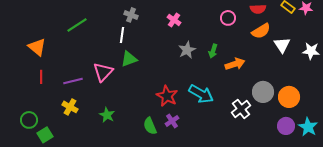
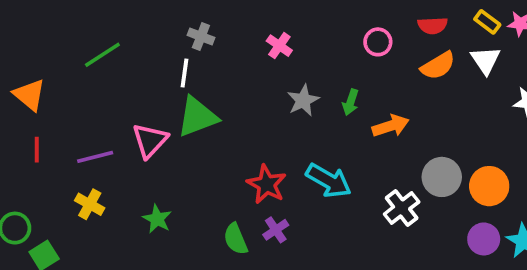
white triangle: (282, 45) -> (486, 60), moved
green triangle: (129, 59) -> (197, 117), size x1.4

